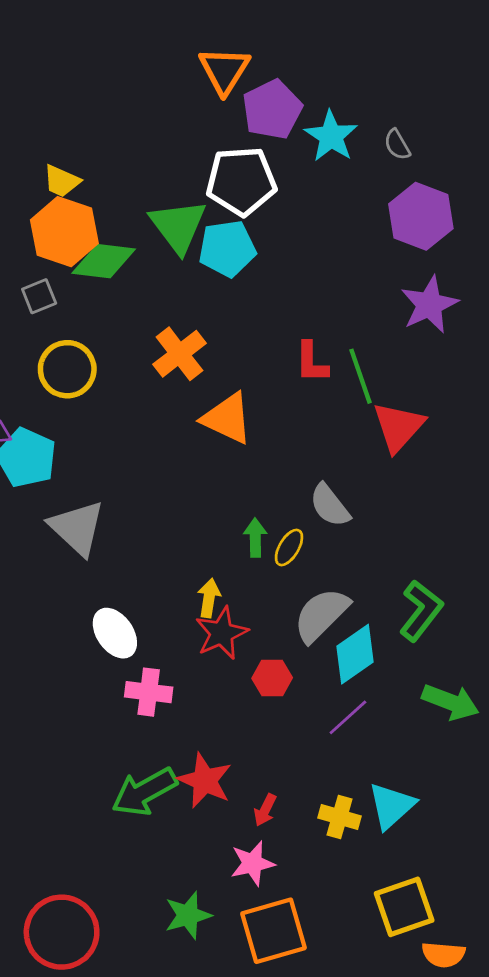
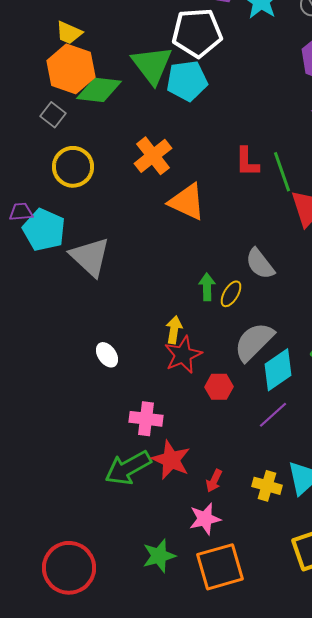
gray square: (39, 296) -> (53, 115), turned -30
gray triangle: (77, 528) -> (90, 257), moved
white ellipse: (115, 633) -> (107, 355), size x0.7
pink cross: (149, 692) -> (146, 419), moved

